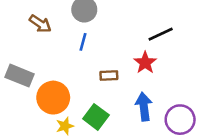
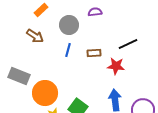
red star: (145, 63) -> (116, 66), turned -30
brown rectangle: (109, 76) -> (94, 53), moved

